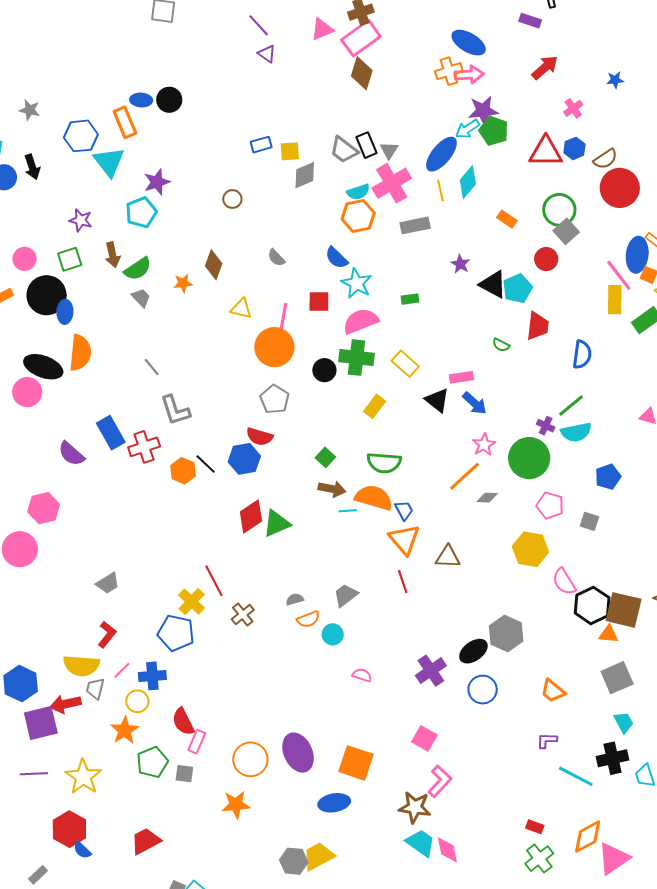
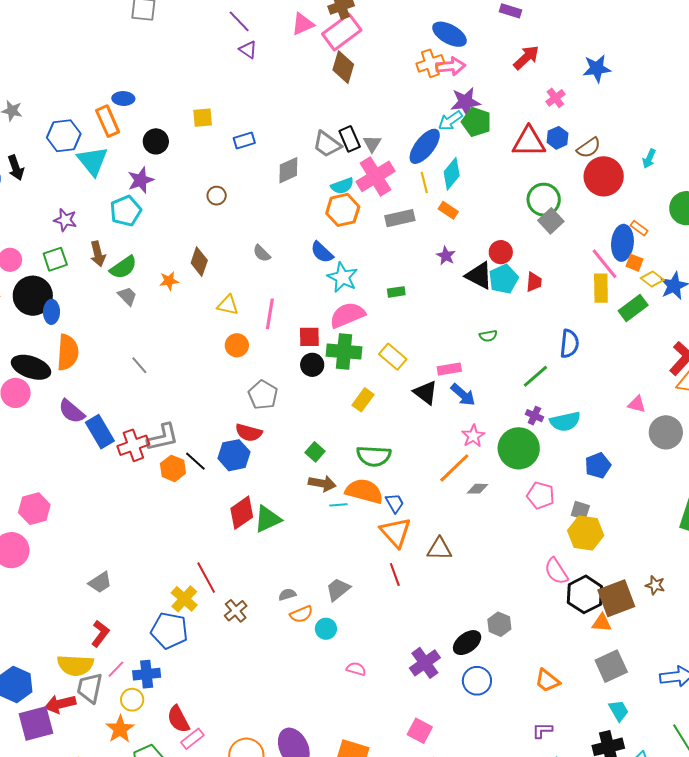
blue star: (615, 80) -> (597, 69), size x1.6
black circle: (169, 100) -> (156, 141), moved
yellow square: (290, 151) -> (203, 118), moved
orange rectangle: (507, 219) -> (448, 210), moved
red circle: (546, 259) -> (501, 252), moved
red square: (319, 301) -> (309, 337), moved
red trapezoid: (538, 326) -> (534, 282), moved, size x0.7
green semicircle: (501, 345) -> (488, 336), turned -36
orange circle: (274, 347) -> (237, 345), moved, size x0.6
green line: (571, 406) -> (535, 376), moved
gray L-shape: (175, 410) -> (163, 437), moved, turned -84
purple semicircle: (71, 454) -> (72, 411), moved
yellow hexagon: (530, 549) -> (586, 533), moved
brown square: (624, 610) -> (616, 598), turned -33
gray hexagon: (506, 633) -> (499, 624), size x0.7
gray trapezoid: (95, 689) -> (90, 688), size x1.4
pink rectangle: (197, 742) -> (192, 739), turned 30

